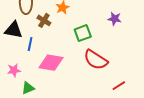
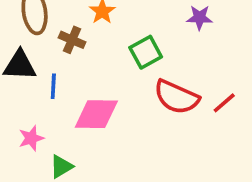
red line: (119, 86) -> (224, 103), moved

